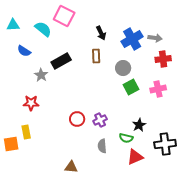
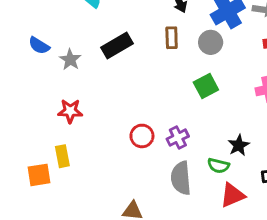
blue semicircle: (24, 51) -> (39, 45), moved
gray circle: (123, 68) -> (211, 42), moved
gray star: (41, 75) -> (70, 60), moved
green square: (131, 87) -> (206, 86), moved
gray semicircle: (102, 146) -> (181, 178), size x1.5

